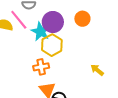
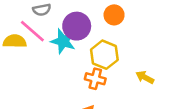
yellow hexagon: (52, 45) -> (104, 55), moved
orange cross: (41, 67) -> (95, 79), moved, turned 35

